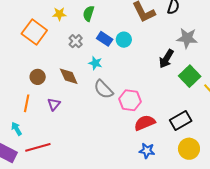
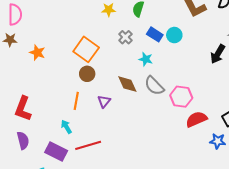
orange square: (34, 32) -> (86, 49), moved
brown diamond: (69, 76) -> (127, 84), moved
blue star: (147, 151) -> (218, 141), moved

